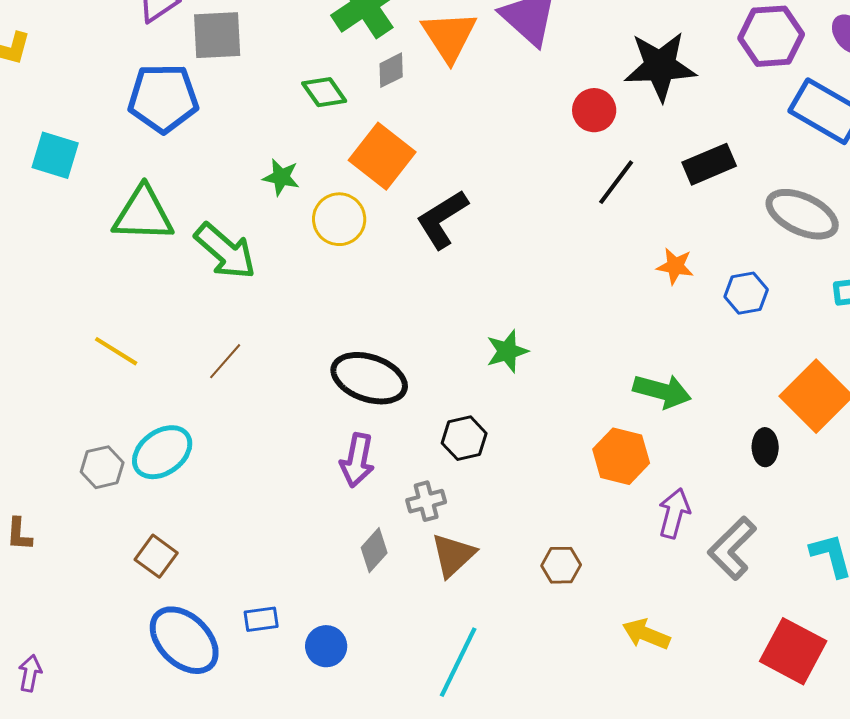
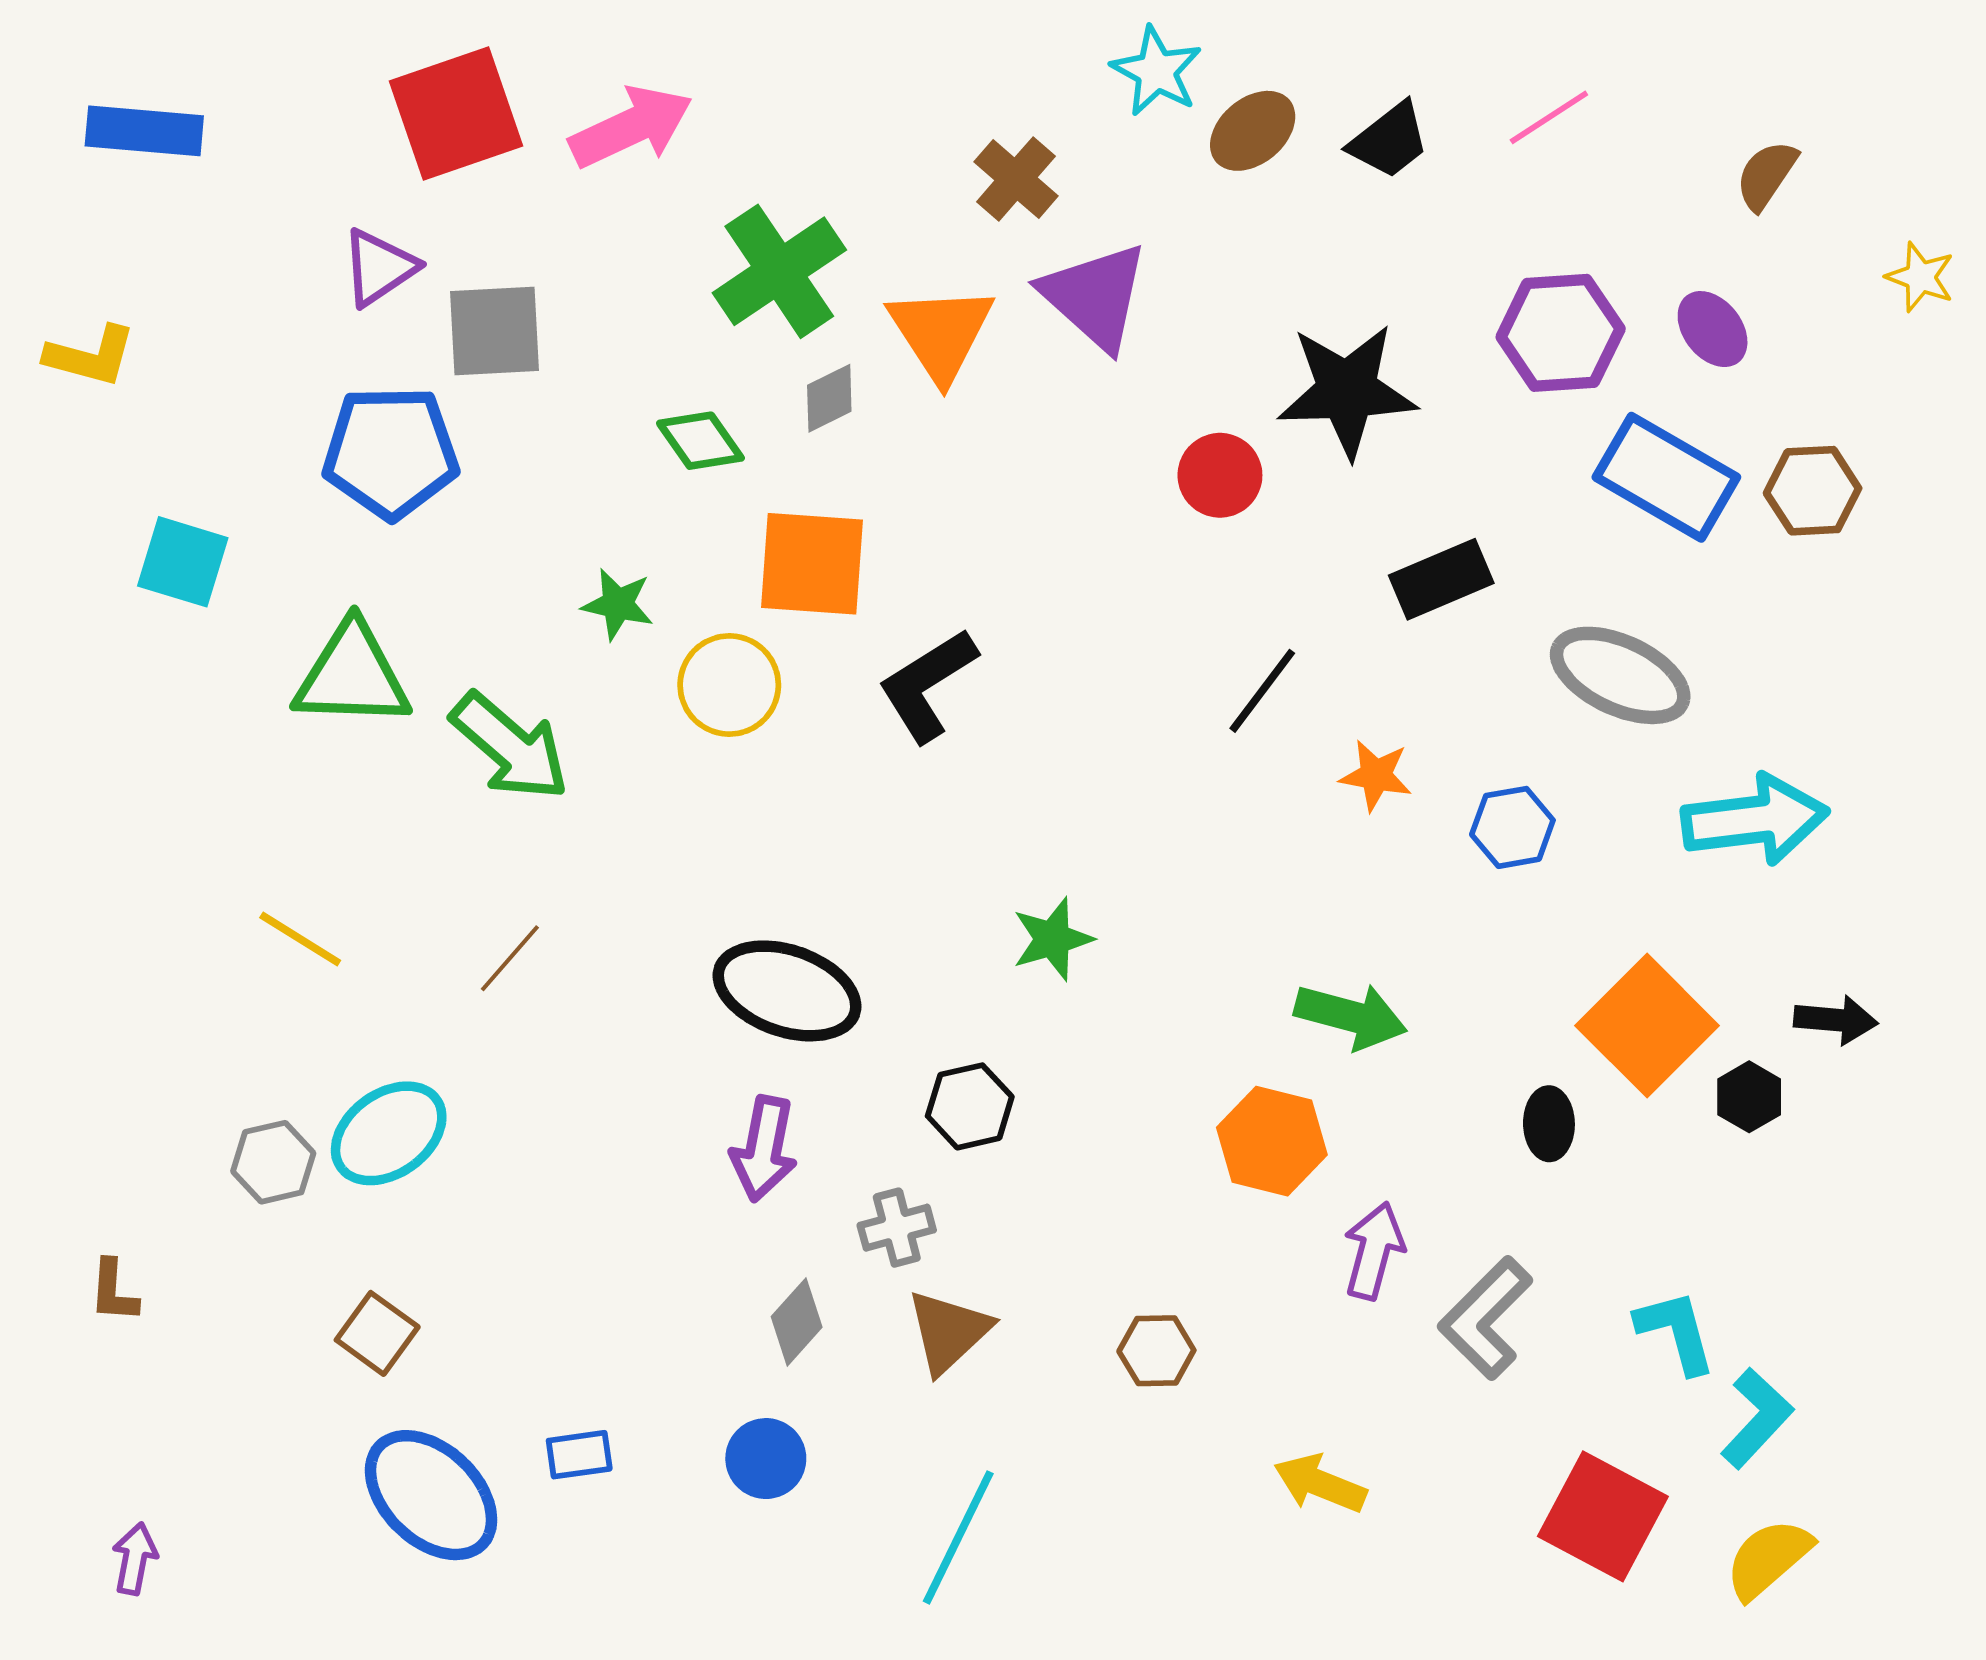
orange square: (382, 156) -> (812, 564), turned -34
black line: (616, 182) -> (1262, 691), moved
blue circle: (326, 646) -> (766, 1459), moved

